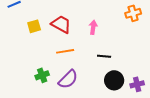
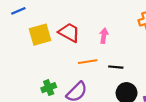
yellow square: (34, 26) -> (40, 35), size x1.5
orange line: (65, 51) -> (88, 62), moved

